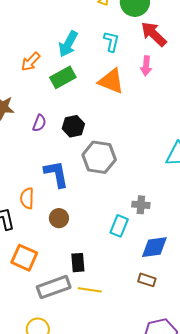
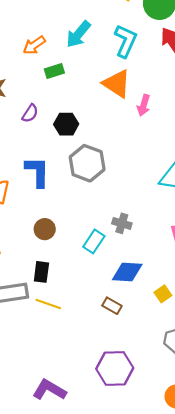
cyan L-shape: (111, 41) -> (126, 41), size x1.4
pink arrow: (146, 66) -> (144, 105), moved
green rectangle: (63, 77) -> (54, 71), moved, size x0.7
brown circle: (59, 218) -> (45, 229), moved

